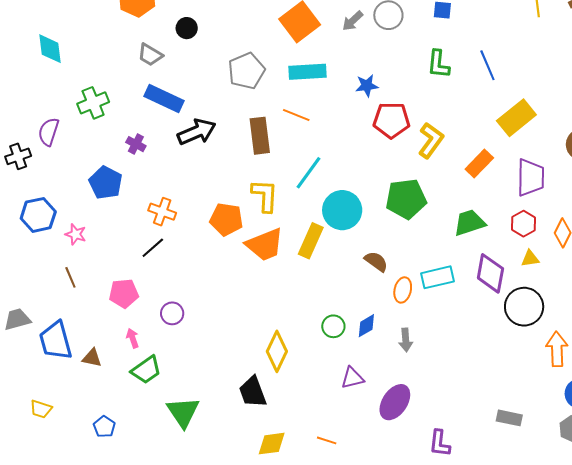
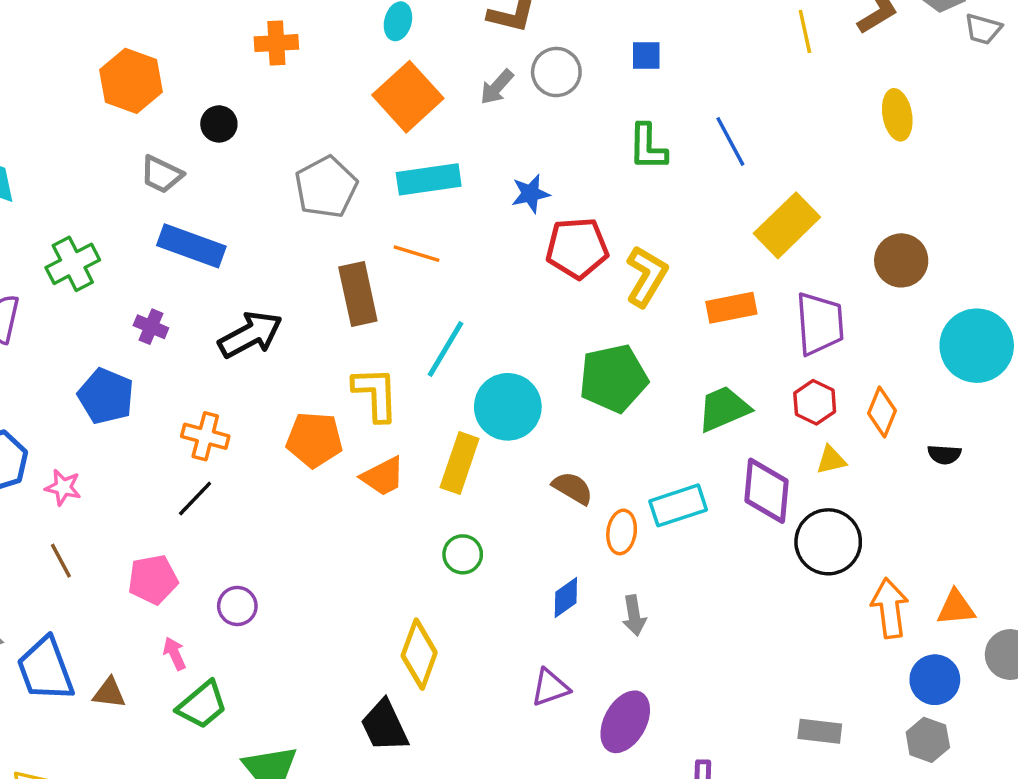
black arrow: (197, 132) -> (250, 335), moved
orange rectangle: (479, 163) -> (731, 308), turned 40
orange trapezoid: (265, 245) -> (383, 476), size x0.7
green circle: (333, 326) -> (463, 554), moved

